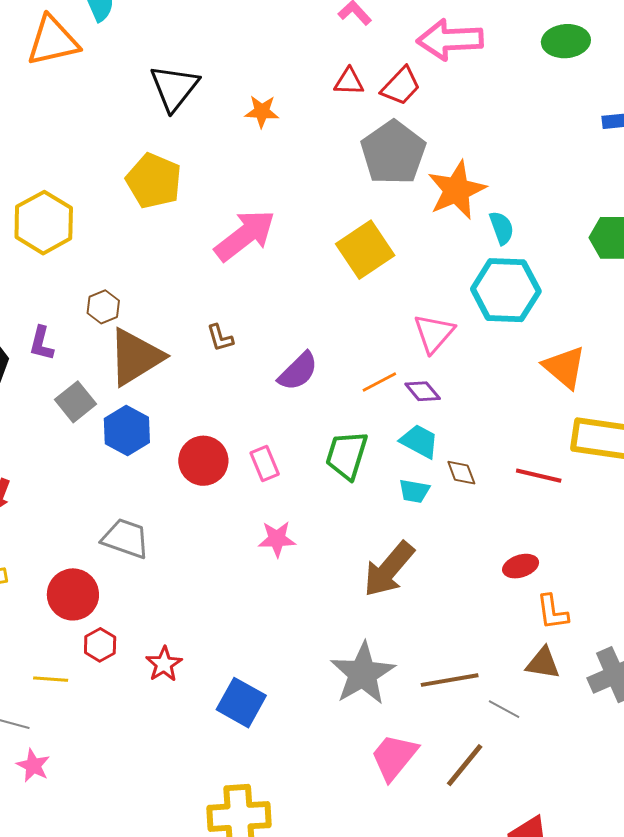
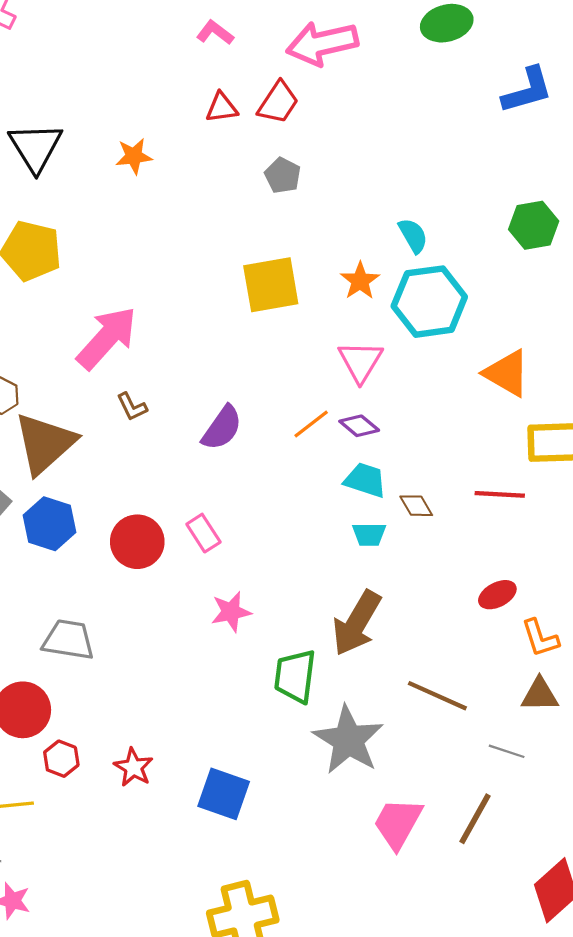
gray pentagon: (393, 153) -> (283, 175), size x0.5
orange star: (457, 190) -> (360, 281), moved, size x0.6
pink arrow: (245, 235) -> (107, 338), moved
yellow square: (365, 250) -> (271, 285), turned 34
green trapezoid: (347, 455) -> (295, 676), moved
brown line: (450, 680) -> (437, 696), moved, turned 44

